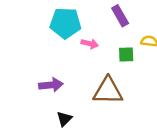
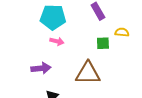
pink arrow: (90, 44) -> (57, 41), moved

